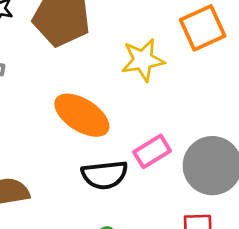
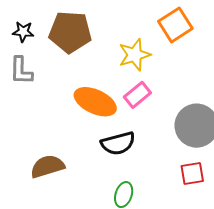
pink rectangle: (152, 151) -> (137, 95), moved

